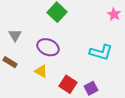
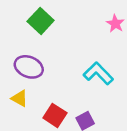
cyan L-shape: (101, 52) -> (98, 73), turned -150

